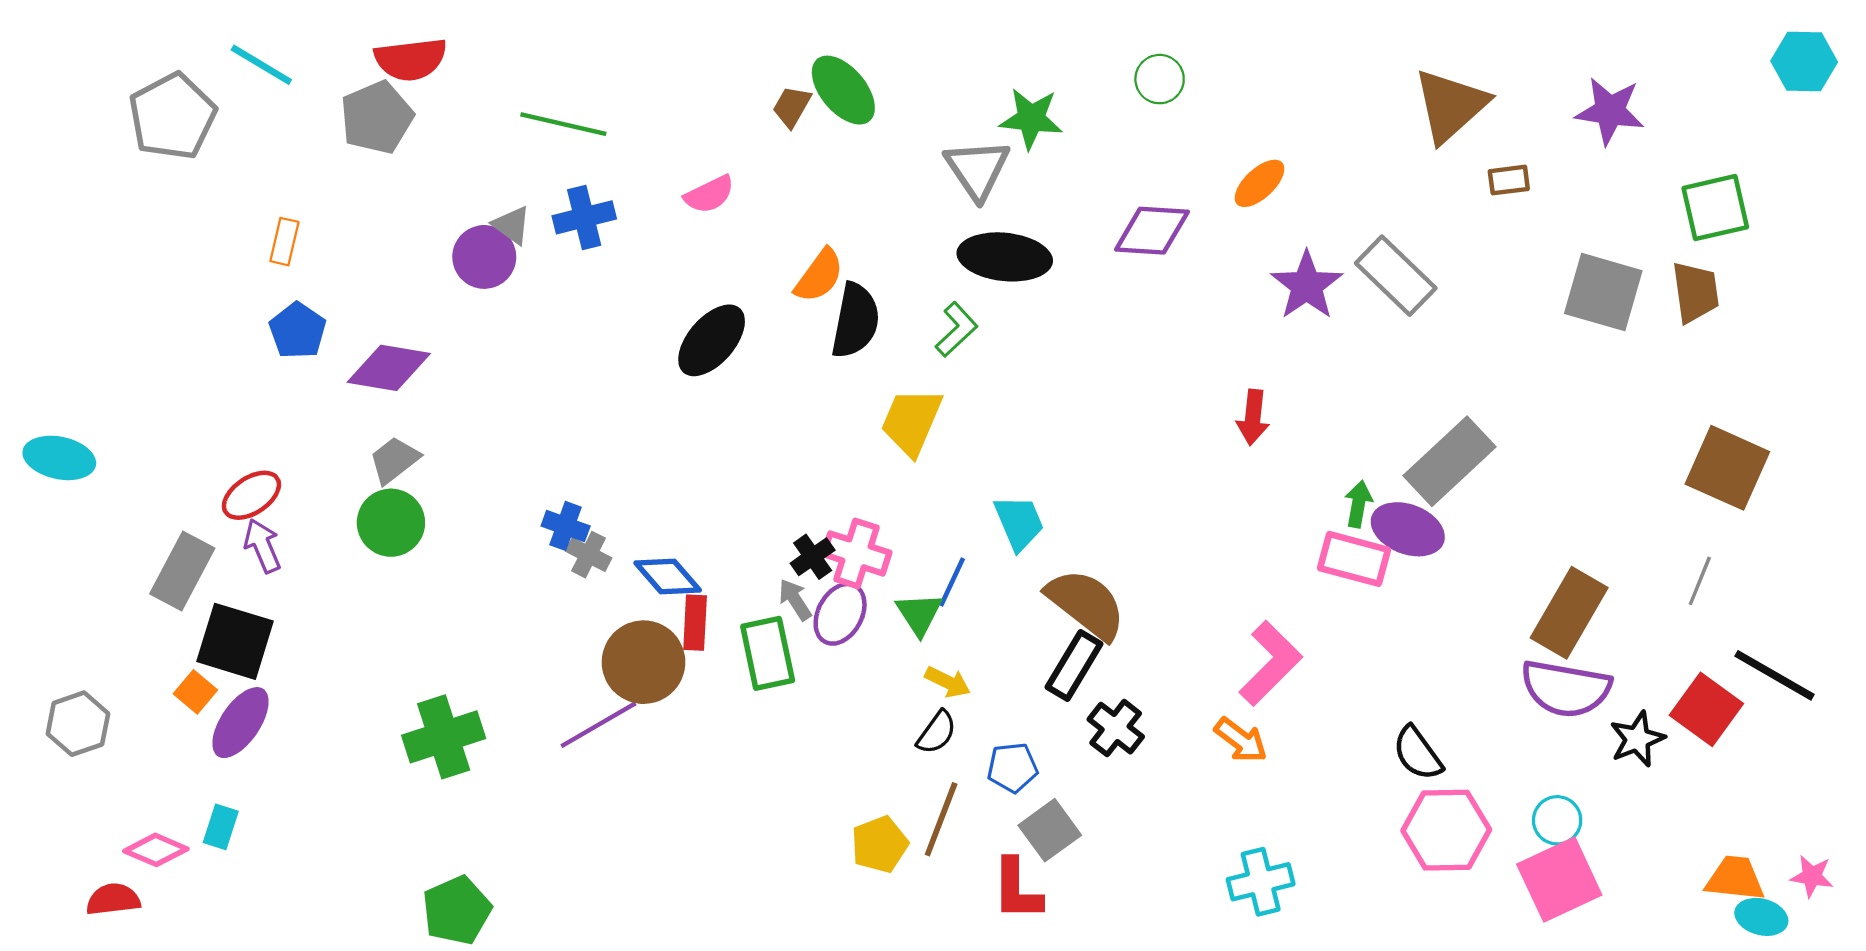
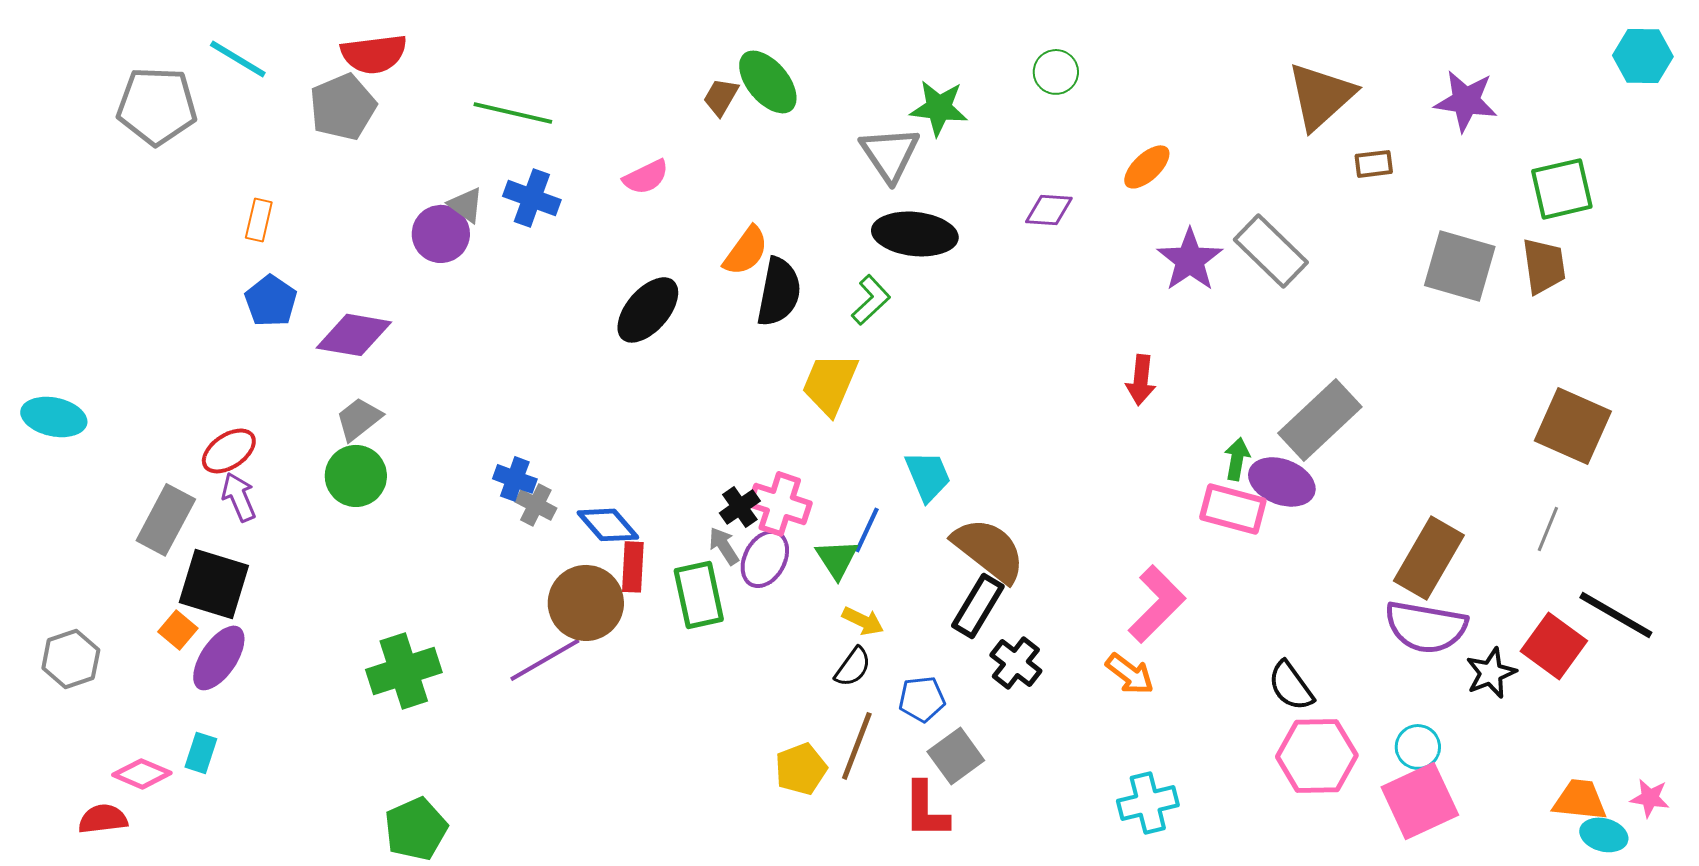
gray pentagon: (172, 116) -> (157, 106), turned 30
blue cross: (584, 217) -> (532, 198), turned 34
purple diamond: (1152, 231) -> (1049, 210), size x0.7

